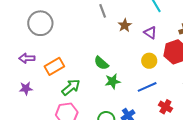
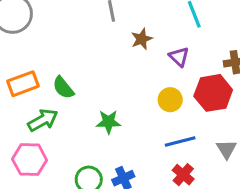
green semicircle: (101, 63) -> (63, 88), moved
blue line: (147, 87) -> (180, 141), moved

